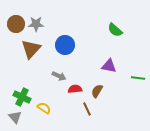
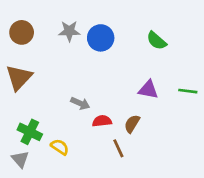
gray star: (36, 24) -> (69, 31), moved
blue circle: (65, 45) -> (101, 38), moved
brown triangle: (31, 49) -> (19, 77), moved
green line: (138, 78) -> (188, 91), moved

